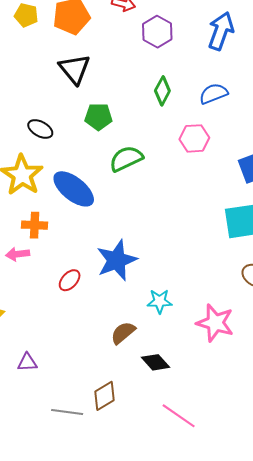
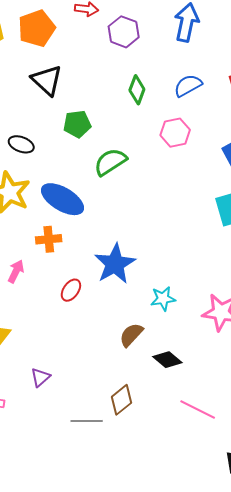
orange cross: (35, 225) -> (49, 239), moved
pink arrow: (18, 254) -> (16, 271), turned 130
purple triangle: (27, 362) -> (40, 377), turned -30

